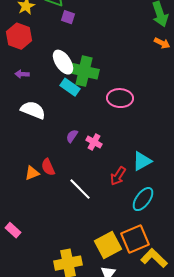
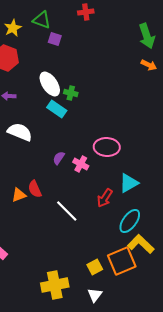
green cross: (84, 71) -> (71, 93), size x0.5
pink ellipse: (120, 98) -> (107, 147), moved
yellow square: (108, 245) -> (95, 267), size x0.6
yellow L-shape: (154, 258) -> (141, 244), moved

